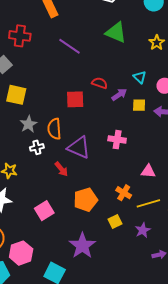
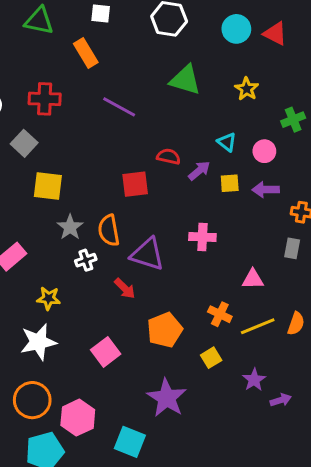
purple star: (143, 230) -> (254, 380), moved

